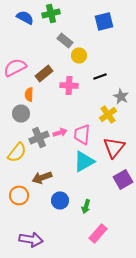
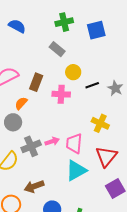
green cross: (51, 14) -> (64, 22), moved
yellow circle: (79, 56) -> (73, 72), moved
brown rectangle: (44, 74) -> (36, 82), turned -30
orange semicircle: (29, 94) -> (21, 103), turned 40
gray star: (121, 96) -> (115, 88), moved
yellow cross: (108, 114) -> (100, 123), turned -30

